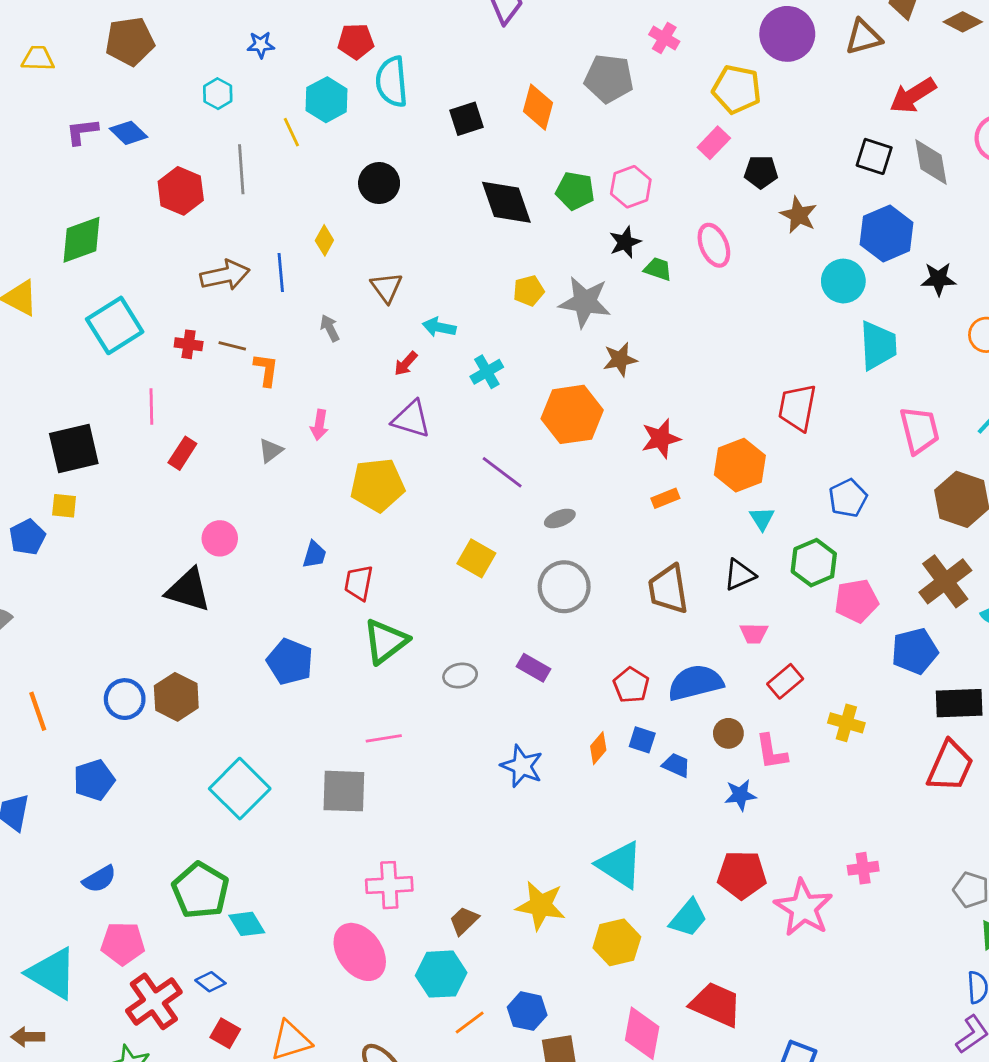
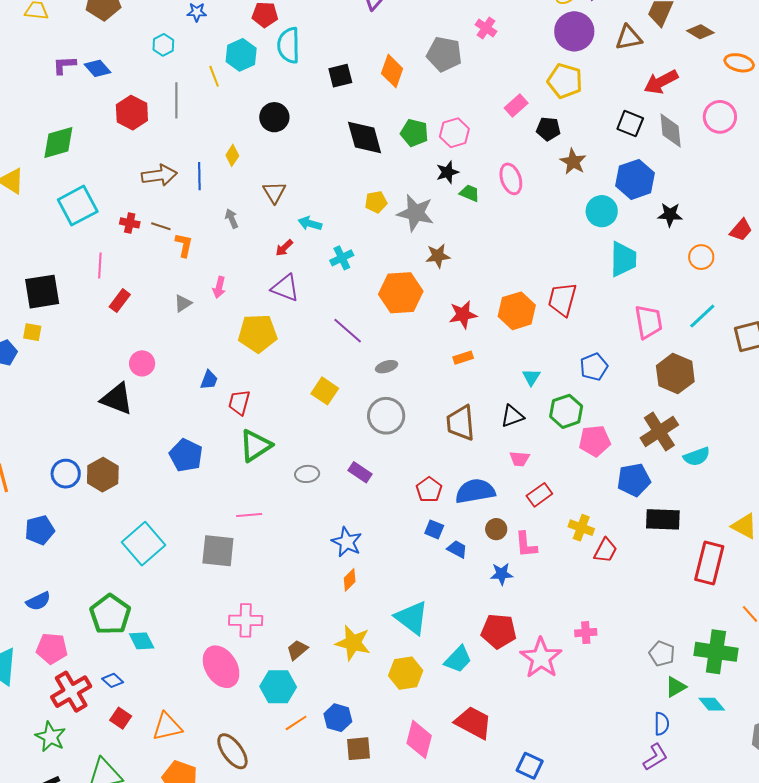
yellow pentagon: (737, 89) -> (565, 81), moved
orange hexagon: (740, 465) -> (517, 311), moved
orange diamond: (598, 748) -> (350, 580), moved
red trapezoid: (950, 766) -> (605, 550), moved, size x0.7

